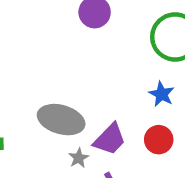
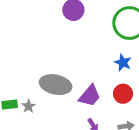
gray star: (79, 158) -> (28, 106), moved

